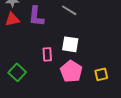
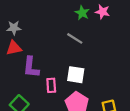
purple L-shape: (36, 16) -> (31, 67), moved

